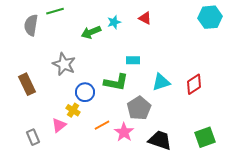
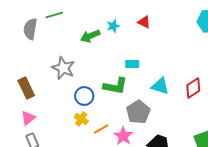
cyan triangle: (161, 82) -> (160, 86), turned 36
yellow cross: (73, 110) -> (81, 119), moved
pink triangle: (59, 125) -> (28, 118), moved

